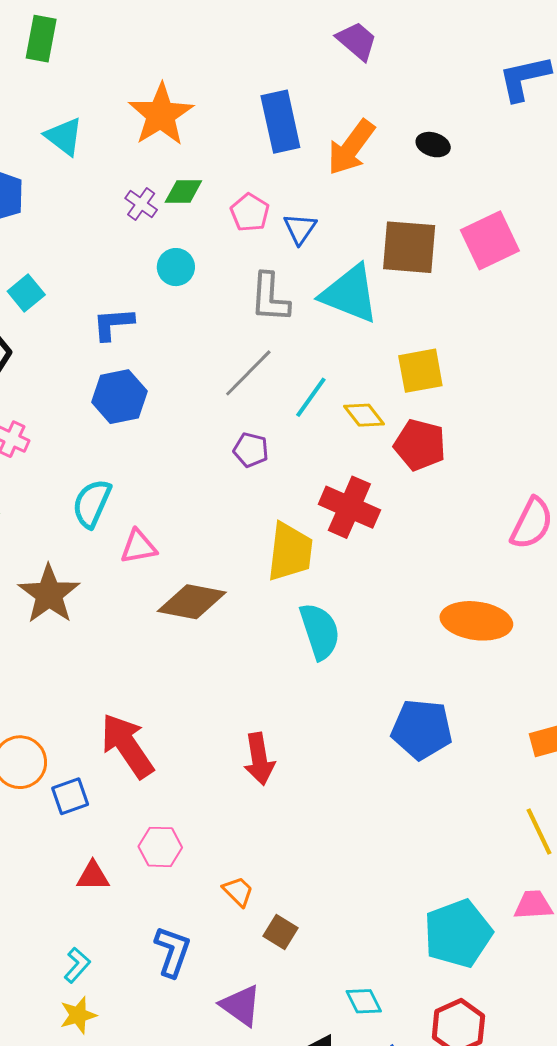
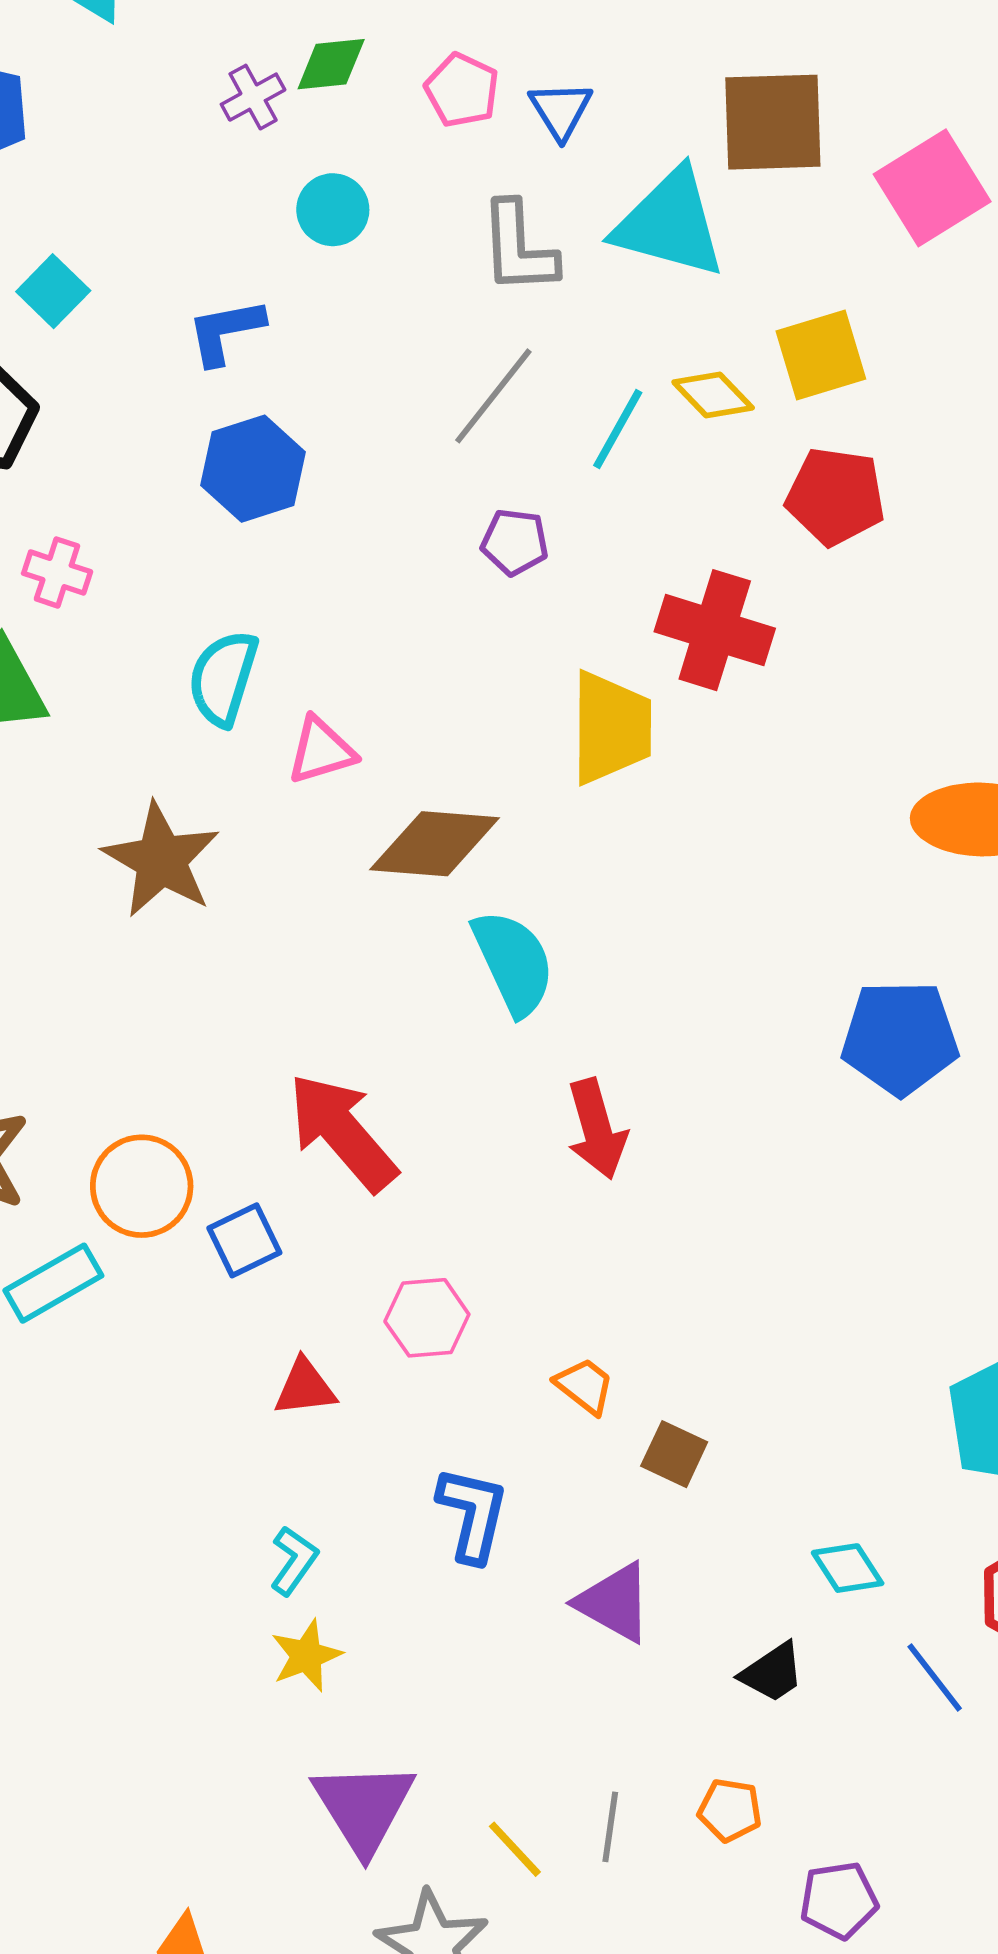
purple cross: (141, 204) -> (253, 97), turned 32
pink square: (490, 240) -> (932, 188), moved
yellow diamond: (364, 415) -> (713, 395), moved
cyan semicircle: (320, 631) -> (513, 962), moved

